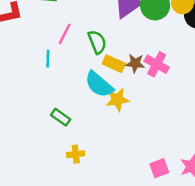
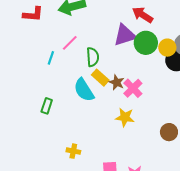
yellow star: (117, 100) -> (125, 117), moved
green rectangle: (61, 117) -> (47, 106), turned 56
yellow cross: (76, 154) -> (73, 151), moved

